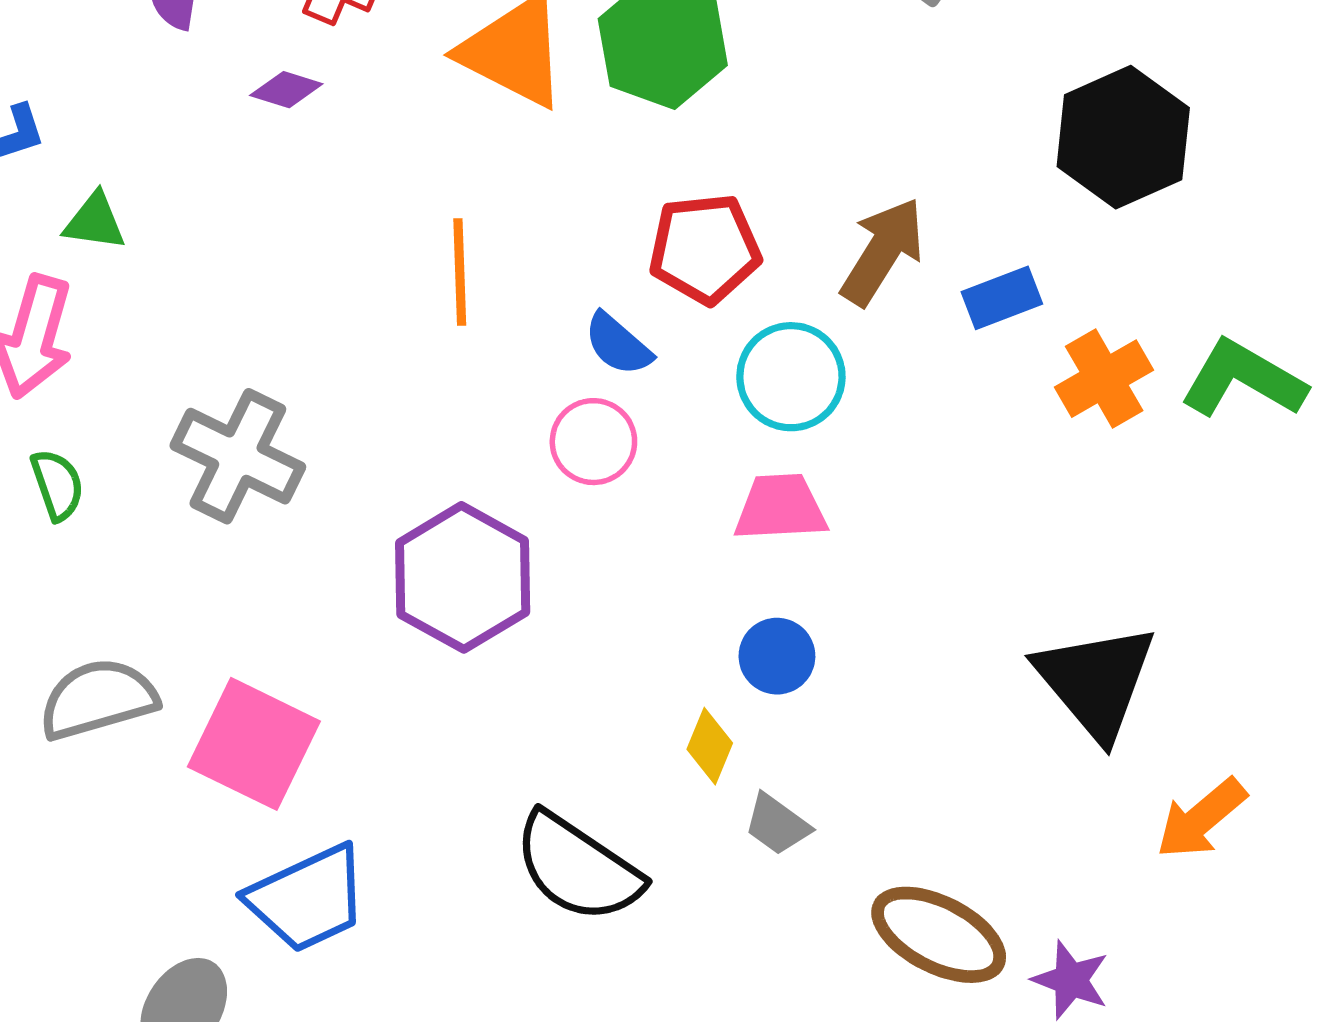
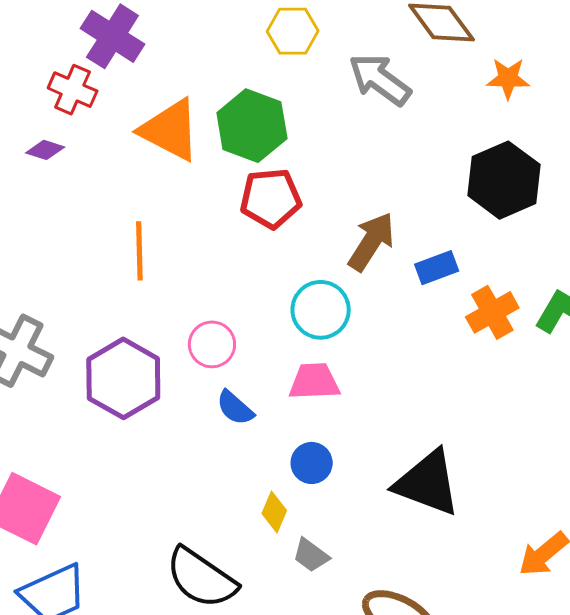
red pentagon: (705, 249) -> (271, 198), moved
blue semicircle: (618, 344) -> (235, 408), moved
purple hexagon: (463, 577) -> (123, 378), moved
black triangle: (1096, 681) -> (427, 483), moved, turned -30

